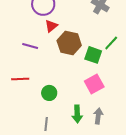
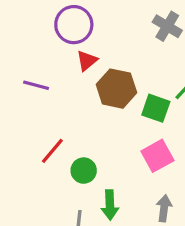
purple line: (30, 46) -> (36, 85), moved
red line: (20, 79) -> (52, 151), moved, turned -48
green arrow: (77, 114) -> (110, 205), moved

